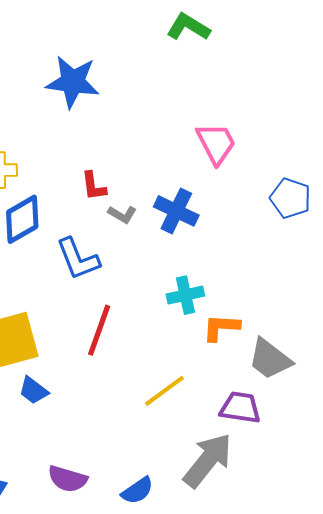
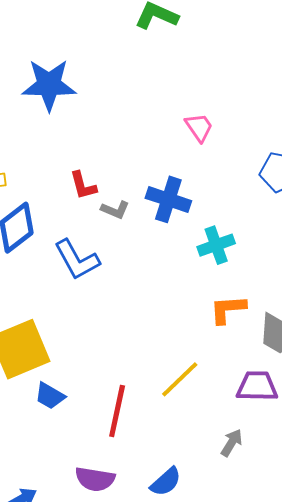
pink trapezoid: (216, 143) -> (199, 127), size x0.7
cyan cross: (185, 295) -> (216, 245), moved
red line: (99, 330) -> (117, 411), moved
gray arrow: (208, 460) -> (232, 443), size x0.5

